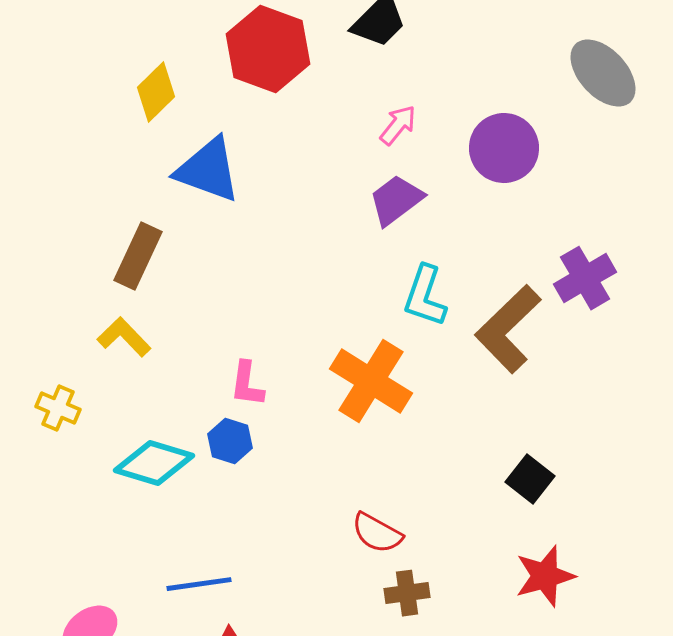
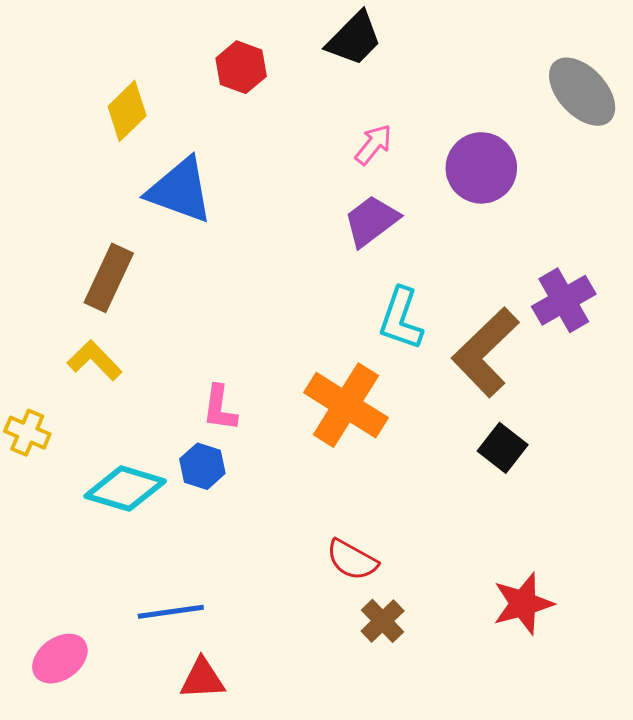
red hexagon: (268, 49) -> (241, 67), size x0.6
black square: (530, 479) -> (503, 448), moved
brown cross: (407, 593) -> (383, 621), turned -36

